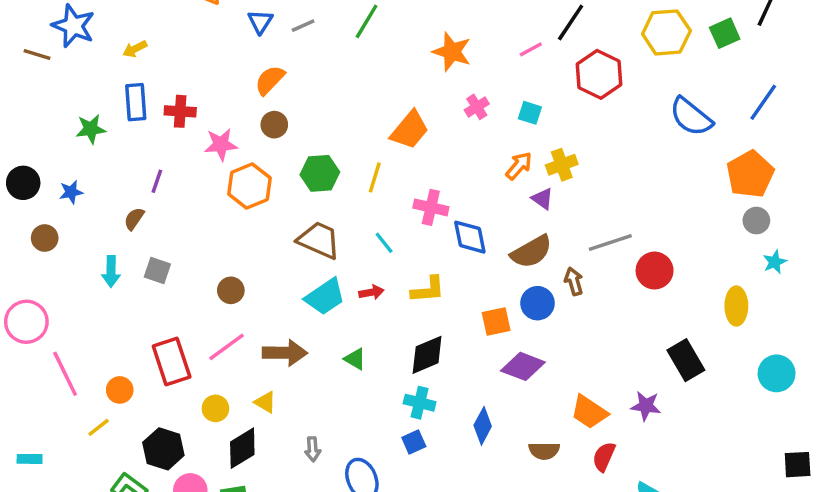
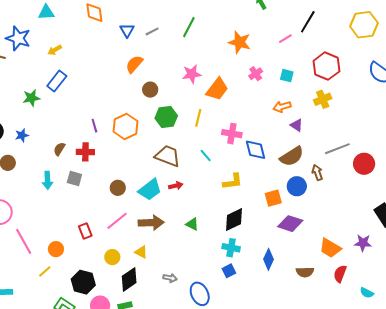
red hexagon: (599, 74) -> (326, 66), moved
blue rectangle: (136, 102) -> (57, 81), turned 45
red cross: (180, 111) -> (85, 152), moved
brown circle: (274, 125) -> (150, 90), moved
pink star: (221, 144) -> (192, 74), moved
yellow cross: (562, 165) -> (323, 99), moved
orange arrow: (519, 166) -> (282, 107), turned -144
purple line: (157, 181) -> (94, 126), moved, turned -32
red arrow: (371, 292) -> (176, 186), moved
cyan trapezoid: (325, 297) -> (150, 190), moved
red rectangle: (172, 362) -> (85, 231), size x0.6
gray arrow: (313, 449) -> (170, 278), turned -72

